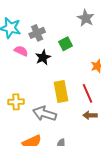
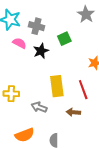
gray cross: (37, 33) -> (37, 26), turned 35
gray arrow: (45, 114) -> (39, 107), size x0.7
brown arrow: (90, 115) -> (73, 112), moved

